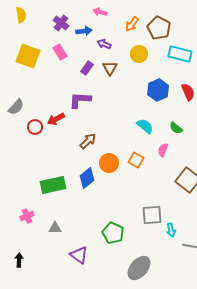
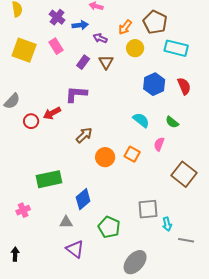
orange arrow: (132, 24) -> (125, 27), moved
blue diamond: (87, 178) -> (83, 199), moved
gray triangle: (55, 228) -> (66, 222), moved

